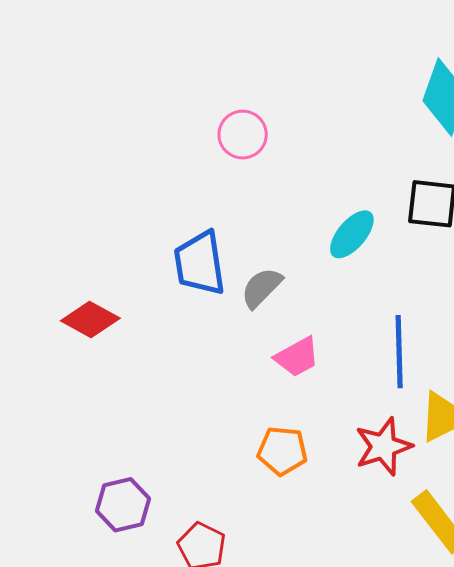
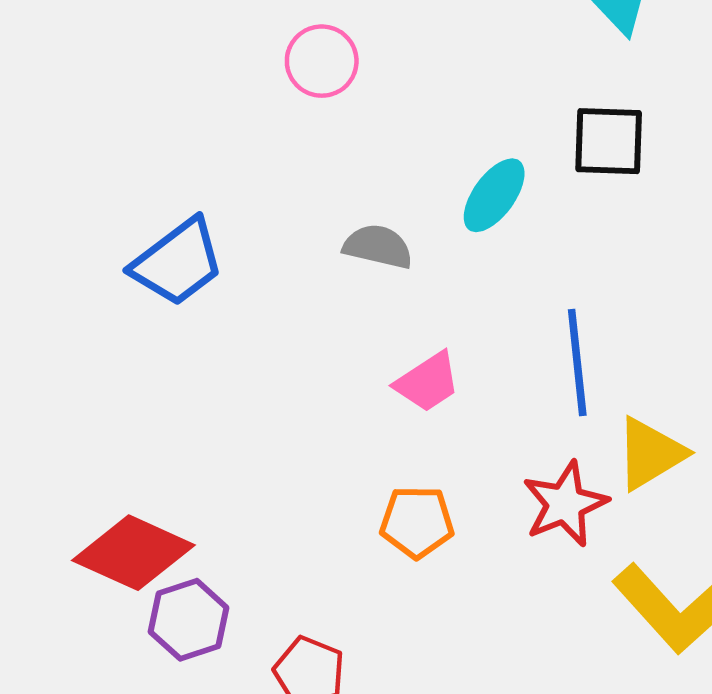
blue trapezoid: (200, 263) -> (178, 262), moved, turned -114
gray semicircle: (262, 288) -> (378, 247), moved, turned 63
red diamond: (90, 319) -> (133, 553), moved, size x1.4

